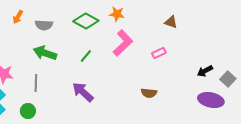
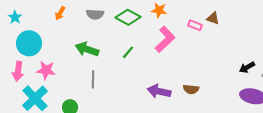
gray semicircle: (44, 25) -> (95, 14), moved
pink rectangle: (159, 53) -> (195, 25), moved, turned 48
gray line: (36, 83) -> (93, 79), moved
purple arrow: (83, 92) -> (159, 91), moved, turned -30

